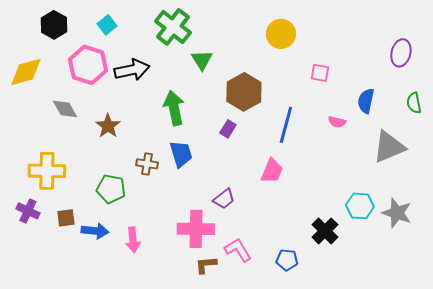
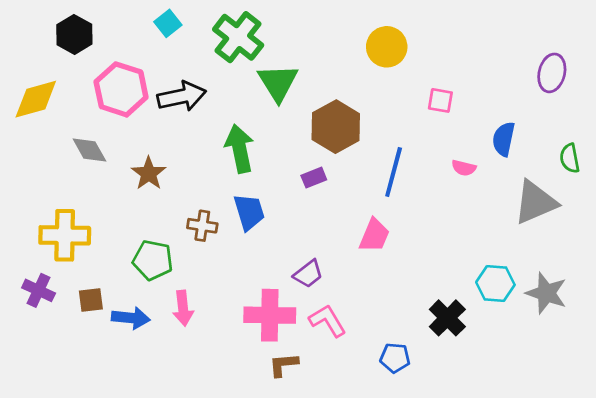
cyan square: (107, 25) -> (168, 23), moved
green triangle: (202, 60) -> (278, 83), size x1.4
green semicircle: (414, 103) -> (570, 158), moved
purple rectangle: (228, 129) -> (314, 178), turned 36
pink arrow: (133, 240) -> (183, 308), moved
pink L-shape: (238, 250) -> (328, 321), moved

